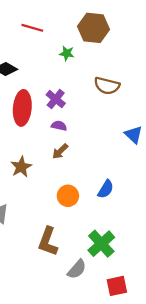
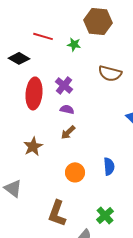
red line: (32, 28) -> (43, 36), moved
blue semicircle: (106, 189) -> (109, 166), turned -36
green cross: (101, 244) -> (105, 215), size x0.7

